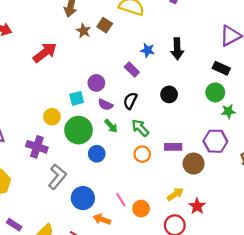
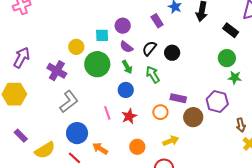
black rectangle: (221, 68) -> (231, 30), moved
black circle: (169, 94) -> (172, 53), moved
blue circle: (97, 154) -> (126, 90), moved
orange circle: (142, 154) -> (160, 112), moved
blue circle: (83, 198) -> (77, 133), moved
pink line: (121, 200) -> (107, 113), moved
red star: (197, 206) -> (129, 116), moved

